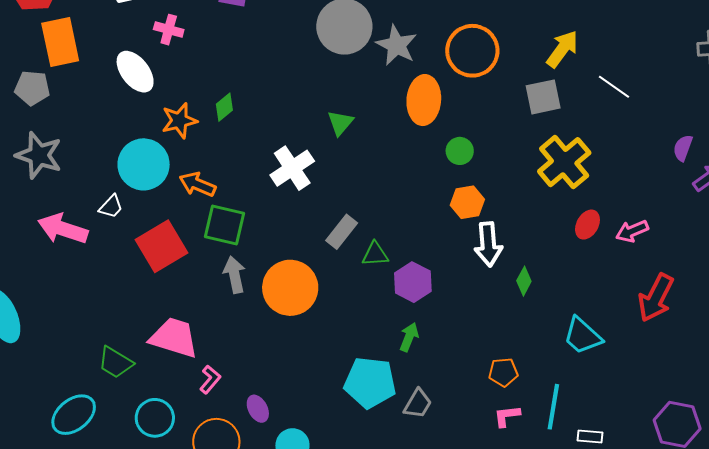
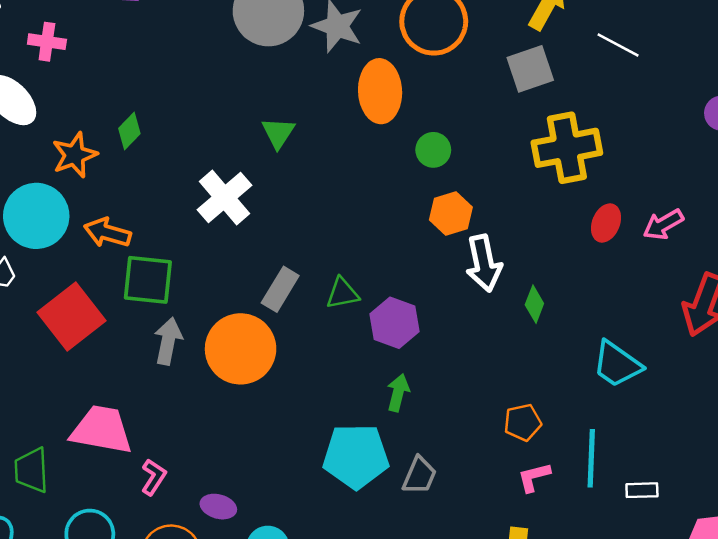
yellow cross: (564, 162) -> (567, 148), turned 36
gray rectangle: (342, 232) -> (280, 289), moved
gray arrow: (234, 275) -> (168, 341), turned 30
green trapezoid: (115, 362) -> (32, 470), turned 63
purple ellipse: (258, 409) -> (218, 507), turned -40

